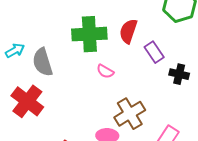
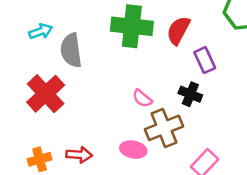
pink semicircle: (105, 71) -> (142, 98), moved
black cross: (179, 74) -> (190, 94), moved

